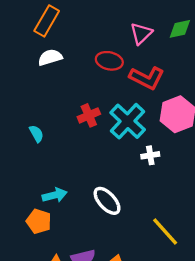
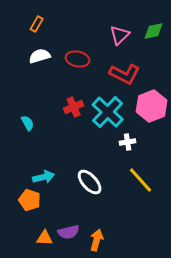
orange rectangle: (47, 21) -> (37, 24), size x0.6
red ellipse: (109, 61) -> (78, 59), moved
yellow line: (165, 232) -> (141, 180), moved

